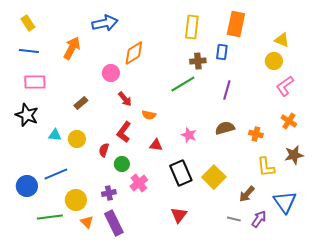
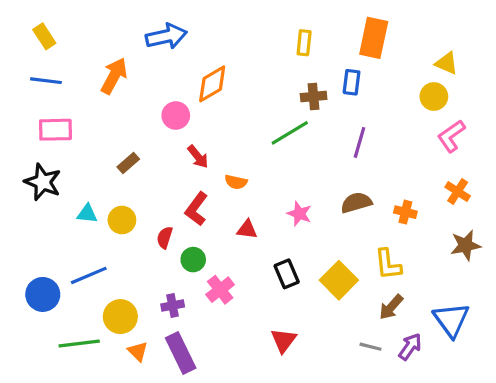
yellow rectangle: (192, 27) -> (304, 43), size x0.7
yellow L-shape: (266, 167) -> (388, 264), moved
black rectangle: (181, 173) -> (287, 274), size x0.7

